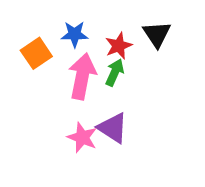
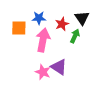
orange square: (36, 53) -> (19, 28), turned 35
green arrow: (115, 72) -> (75, 36), moved

